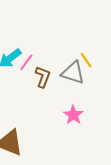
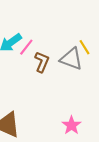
pink star: (73, 115) -> (71, 125), moved

